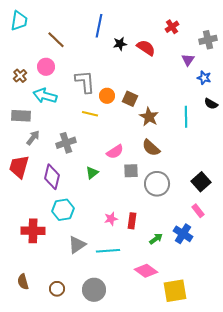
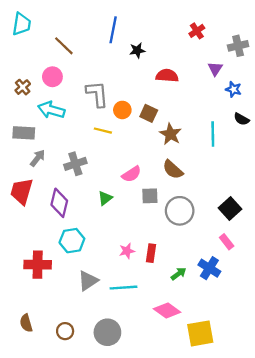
red semicircle: (146, 48) -> (167, 76), moved, turned -30

